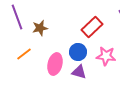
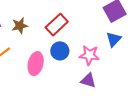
red rectangle: (92, 27) -> (57, 25), moved
purple triangle: (79, 72) -> (88, 80), moved

